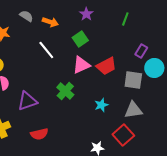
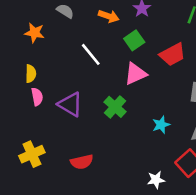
orange arrow: (50, 22) -> (109, 16), moved
red trapezoid: (106, 66) -> (173, 54), moved
purple triangle: (27, 101) -> (70, 104), moved, turned 50

